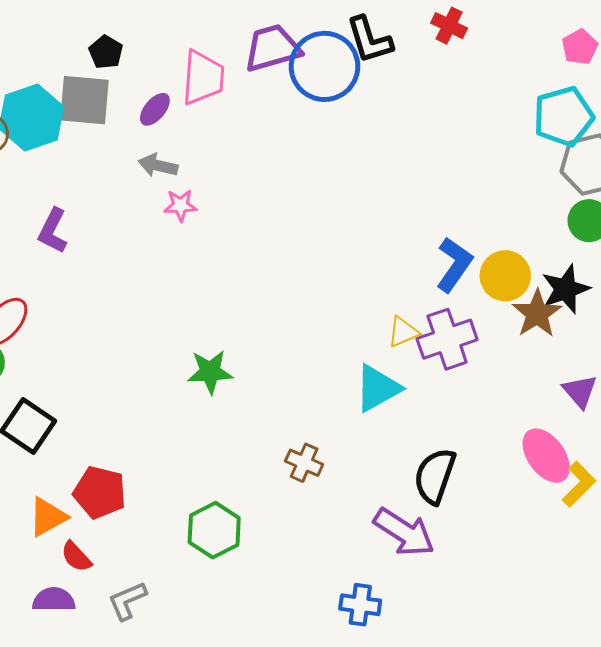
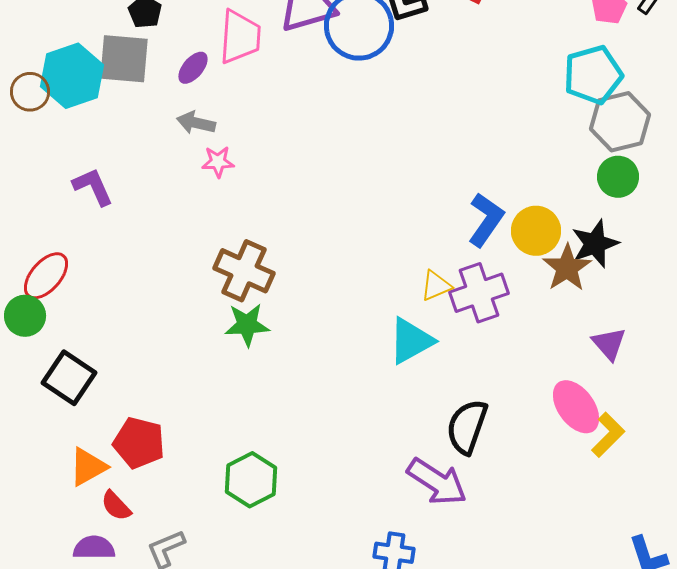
purple L-shape: (53, 231) -> (93, 187), turned 129
brown cross: (304, 463) -> (244, 271), moved, size x1.6

